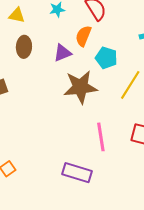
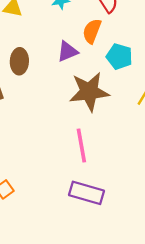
brown ellipse: (24, 47) -> (19, 61), moved
pink line: (101, 137) -> (81, 146), moved

